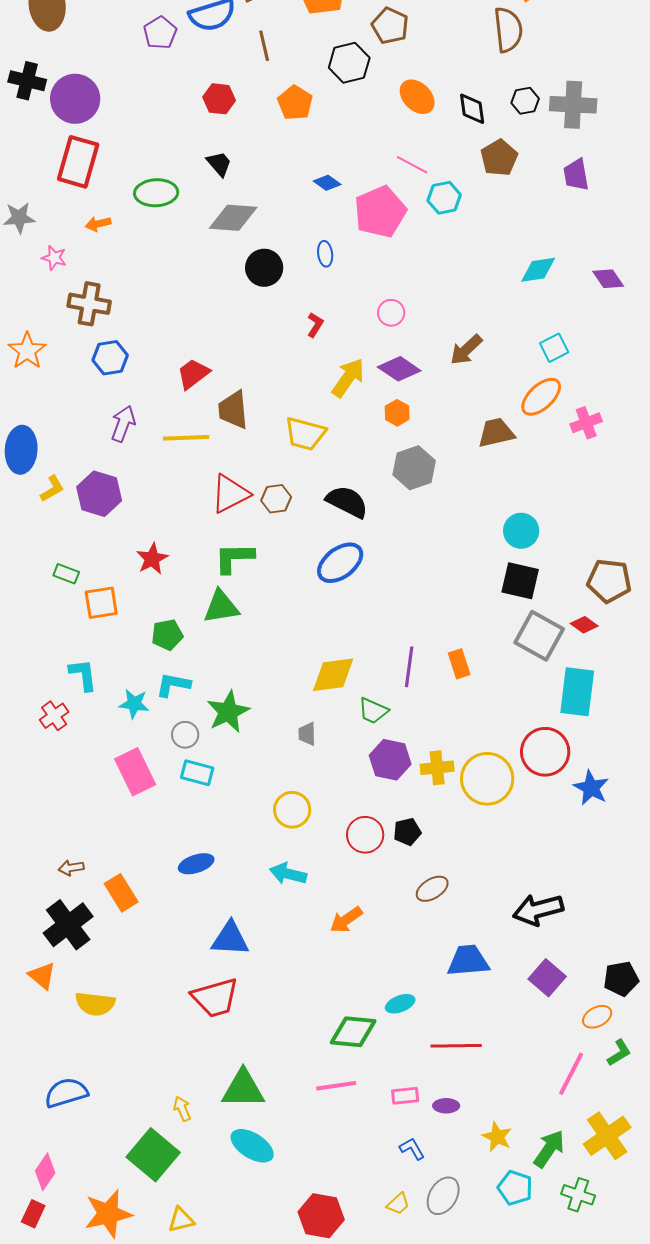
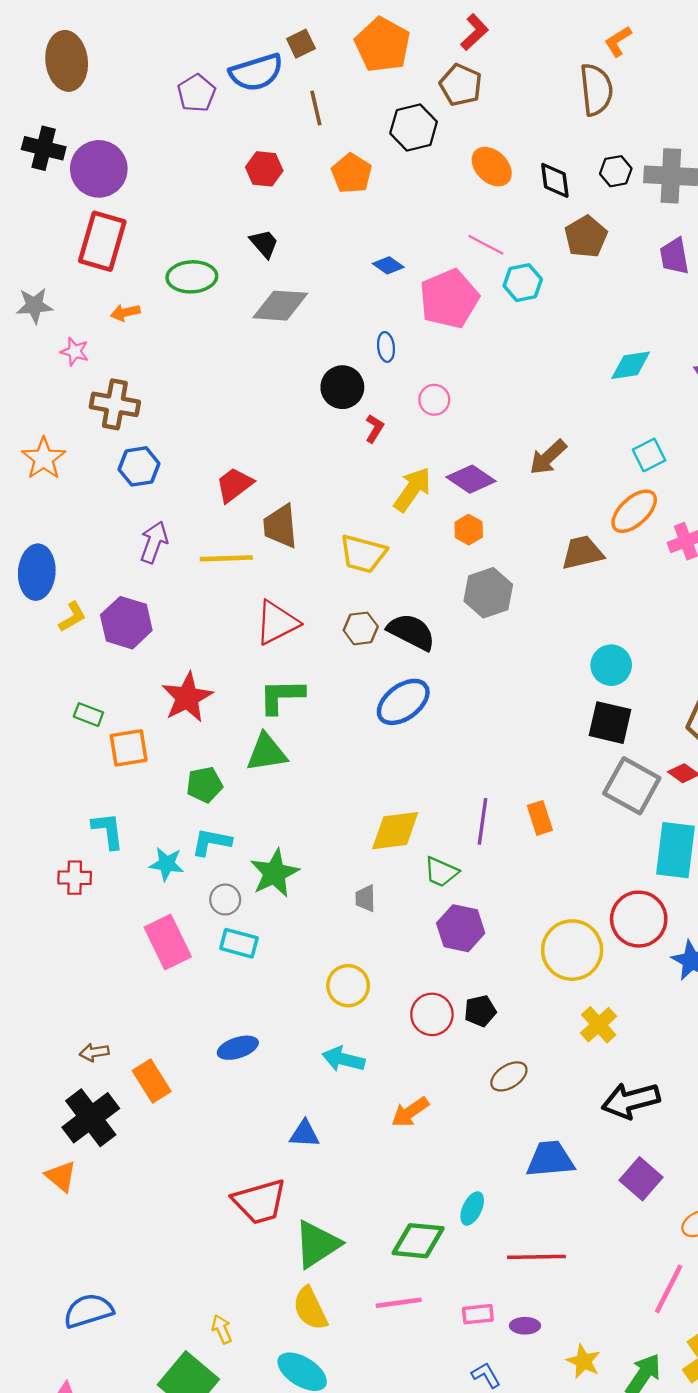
black circle: (264, 268) -> (342, 387), moved
pink circle: (391, 313) -> (434, 400), moved
brown hexagon: (276, 499) -> (361, 628), moved
red star: (152, 559) -> (187, 697), size x1.4
red cross: (54, 716) -> (75, 878), turned 36
yellow cross: (437, 768) -> (599, 1025), moved, turned -36
blue triangle: (230, 939) -> (304, 1134), moved, size x0.7
yellow semicircle: (95, 1004) -> (310, 1308), moved, turned 57
cyan ellipse: (400, 1004) -> (472, 1209), turned -44
green triangle: (243, 1089) -> (317, 1244), moved, turned -33

